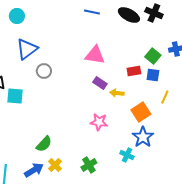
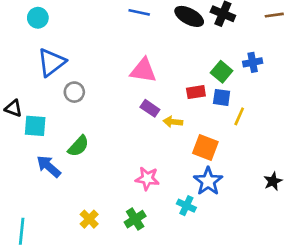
yellow line: (165, 97) -> (239, 116), moved
orange square: (141, 112) -> (205, 147), turned -36
pink star: (99, 122) -> (147, 179), moved
green semicircle: (44, 144) -> (78, 146), moved
blue arrow: (34, 170) -> (49, 166), moved, turned -108

